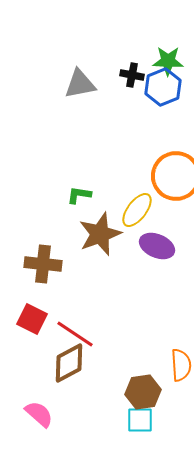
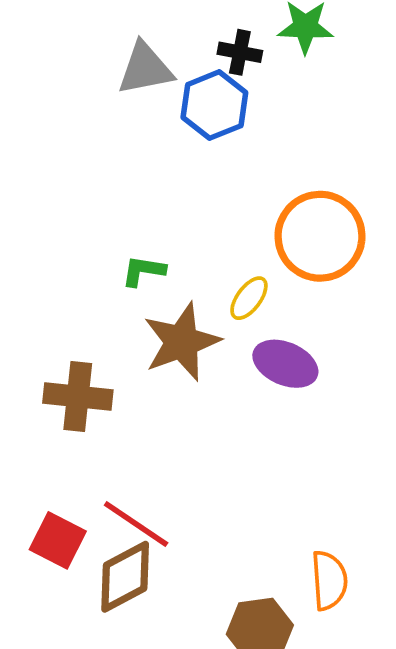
blue hexagon: (163, 87) -> (214, 105), moved
yellow ellipse: (137, 210) -> (249, 298), size x0.7
red square: (32, 319) -> (58, 540), moved

